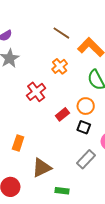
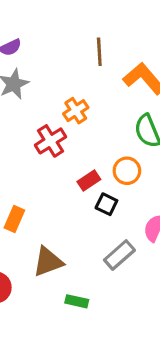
brown line: (61, 33) -> (99, 52), turned 48
orange cross: (60, 66) -> (76, 111), moved
black square: (84, 127) -> (106, 204), moved

